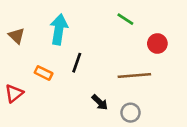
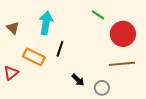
red circle: (157, 44) -> (123, 34), size x1.6
orange rectangle: (43, 73) -> (34, 57), size x1.5
brown line: (134, 75) -> (122, 64), moved

